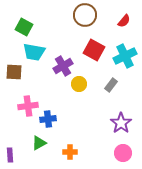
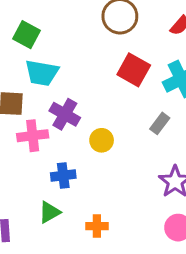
purple cross: (63, 66) -> (65, 114), moved, turned -30
yellow circle: (79, 84) -> (102, 140), moved
pink cross: (28, 106) -> (33, 136), moved

